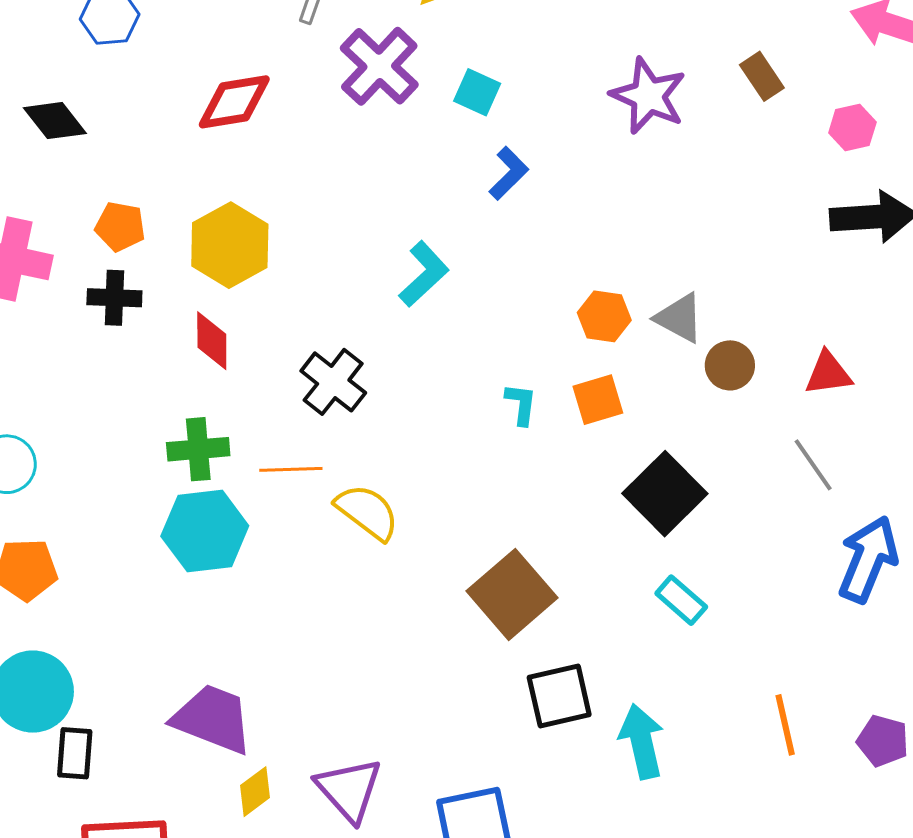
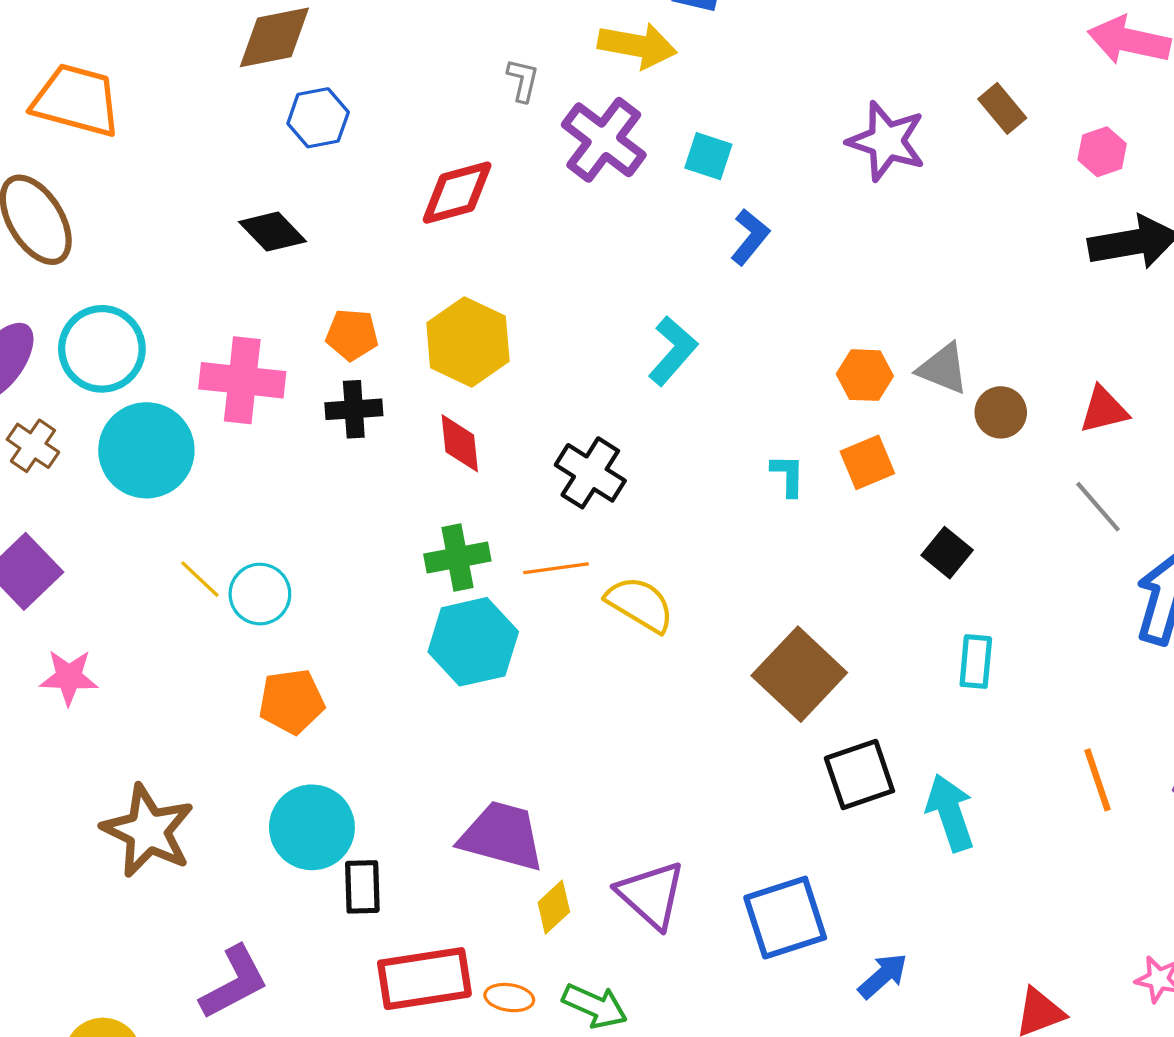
black square: (665, 494) -> (947, 553), size x0.6
cyan rectangle: (681, 600) -> (976, 662), turned 60

